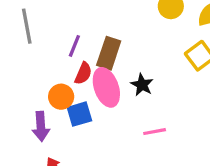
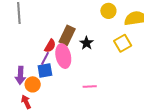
purple line: (74, 46) -> (45, 58), moved
black star: (142, 85) -> (87, 43), moved
orange circle: (61, 97) -> (33, 84), moved

